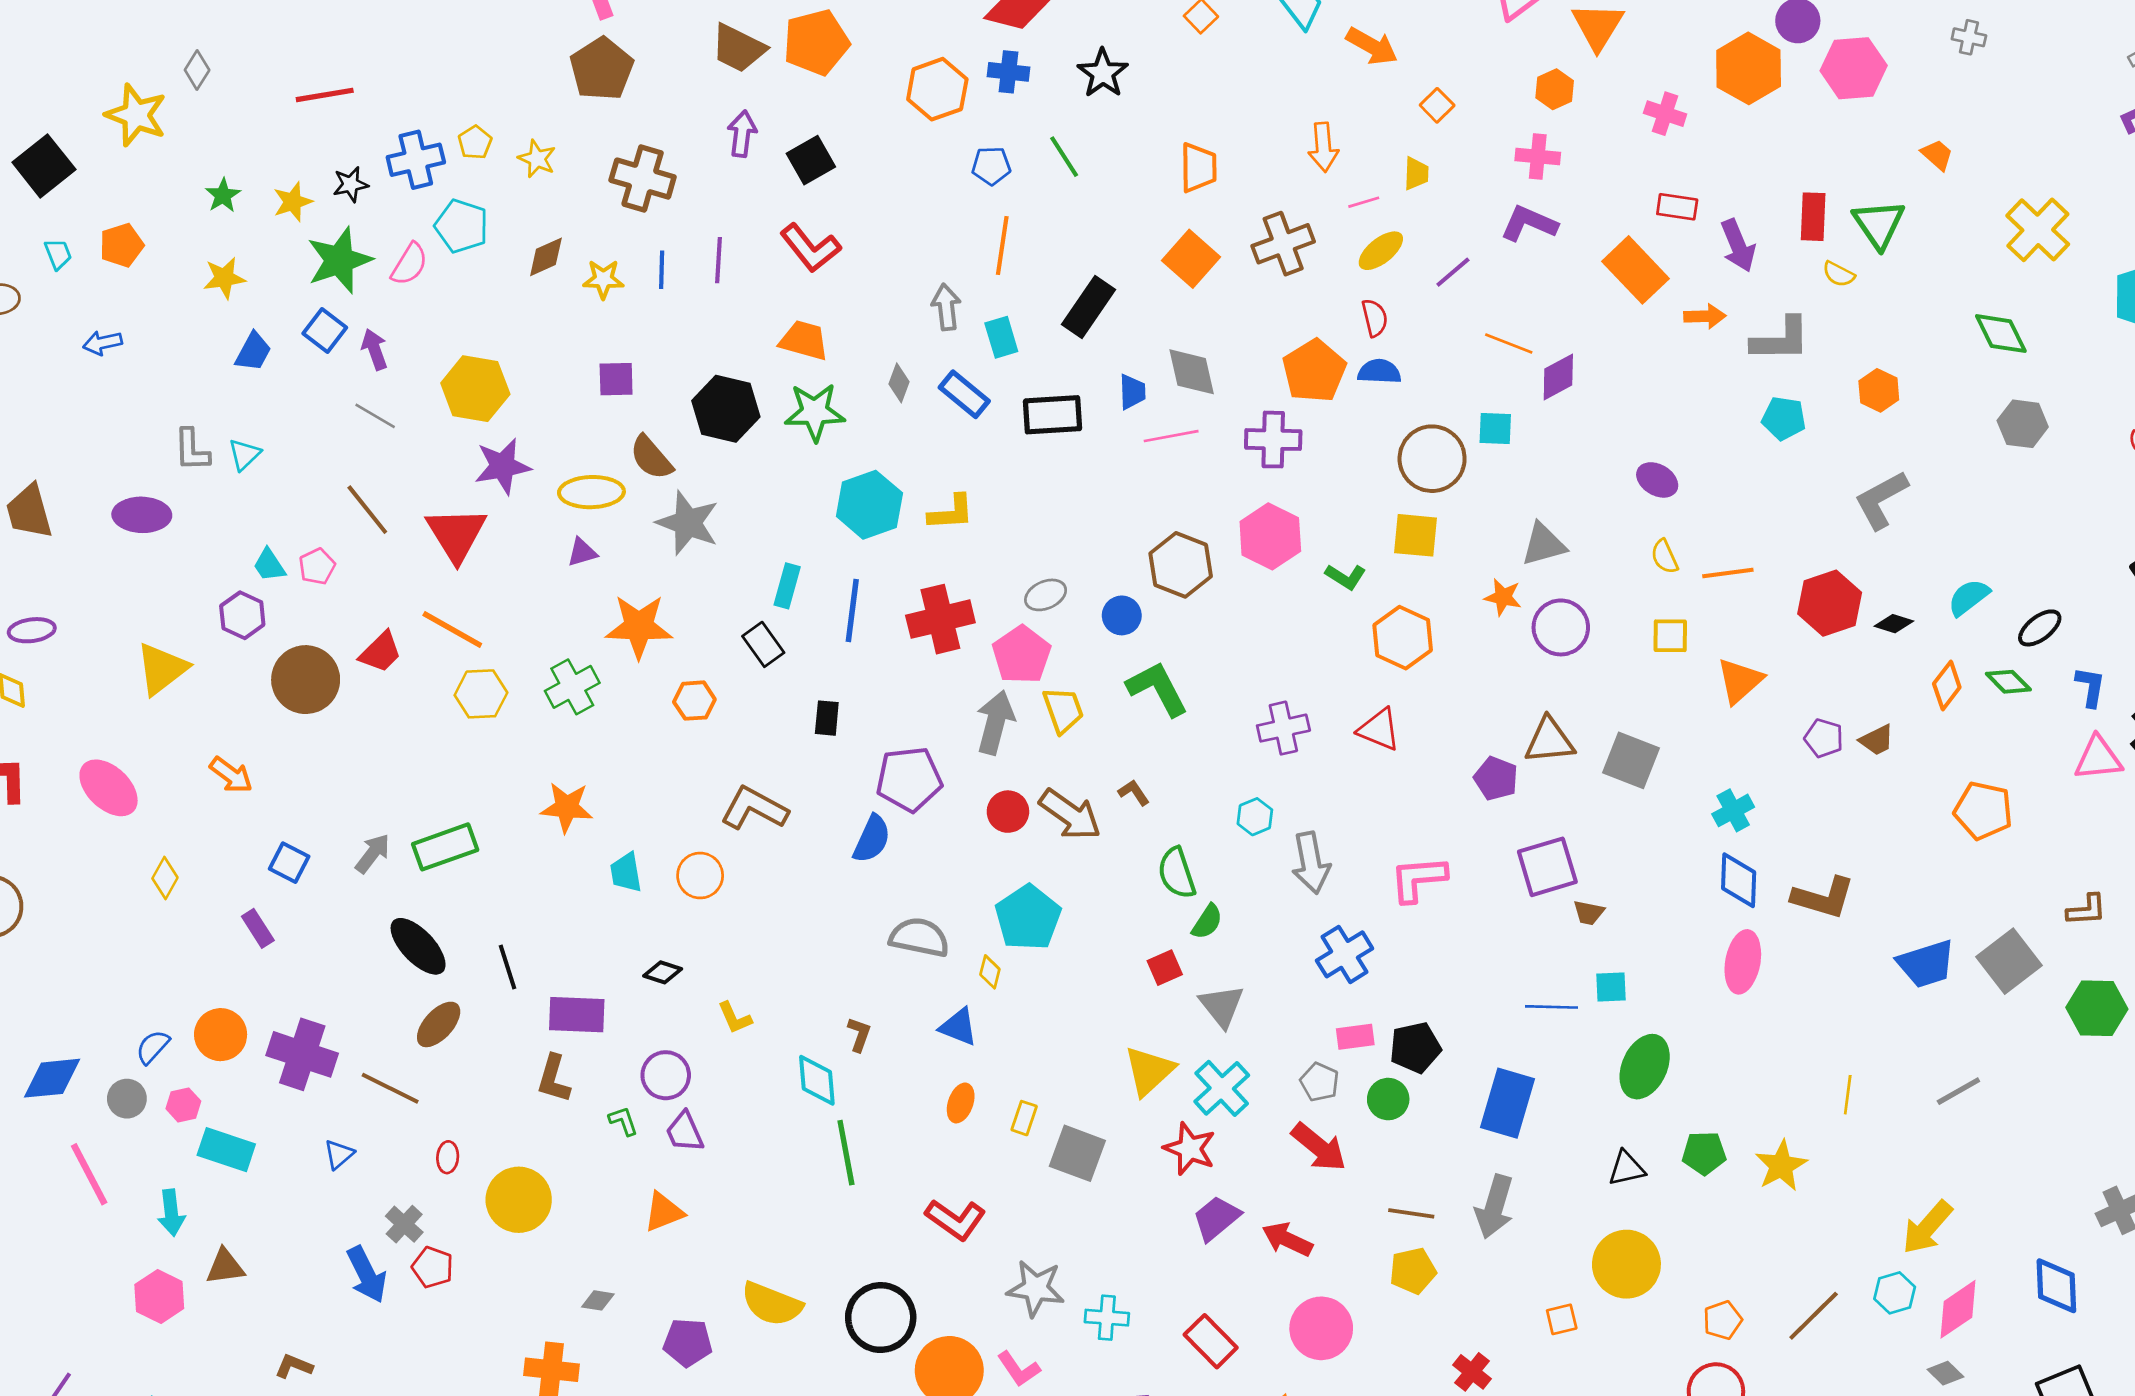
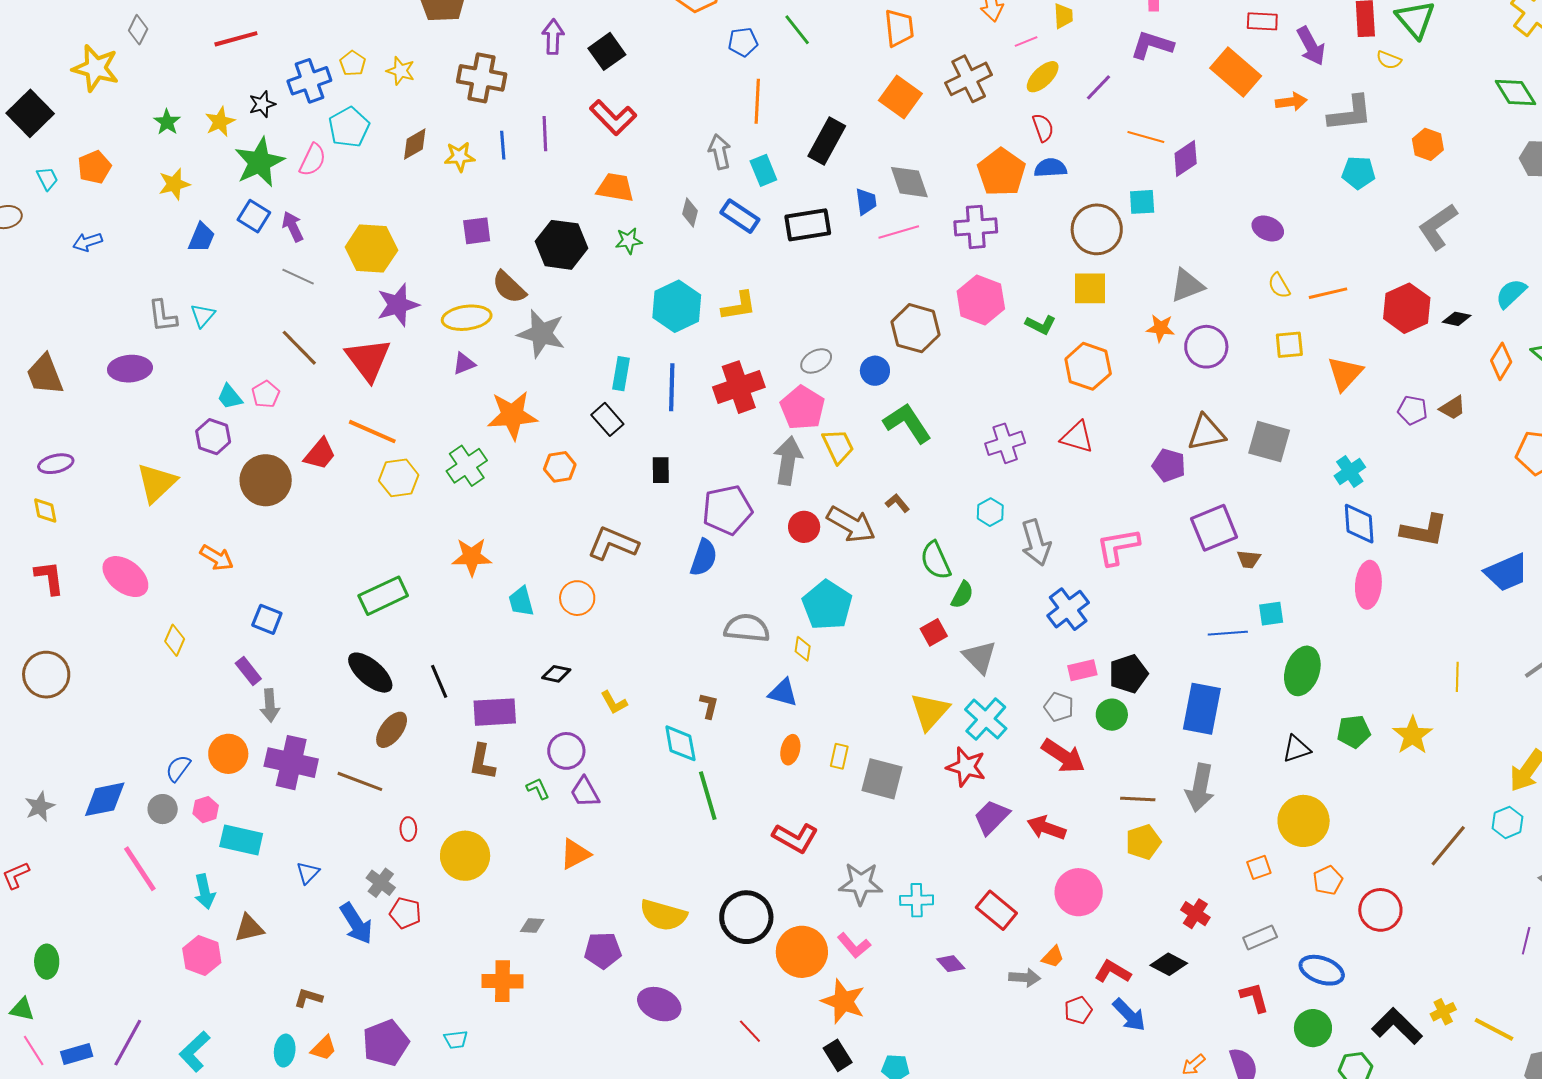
cyan pentagon: (462, 226) -> (349, 127), turned 30
green star: (815, 412) -> (629, 241), size x0.6
gray arrow: (373, 853) -> (270, 705), moved, turned 144
blue triangle: (339, 1154) -> (308, 873), moved
orange pentagon: (1723, 1320) -> (1328, 880), moved

